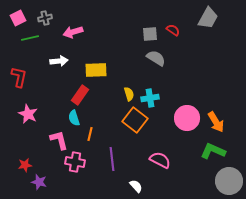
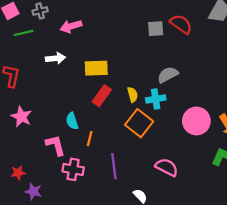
red semicircle: (173, 30) -> (181, 24), size x1.5
gray semicircle: (156, 58) -> (168, 75), moved, turned -60
red rectangle: (80, 95) -> (102, 96), moved

